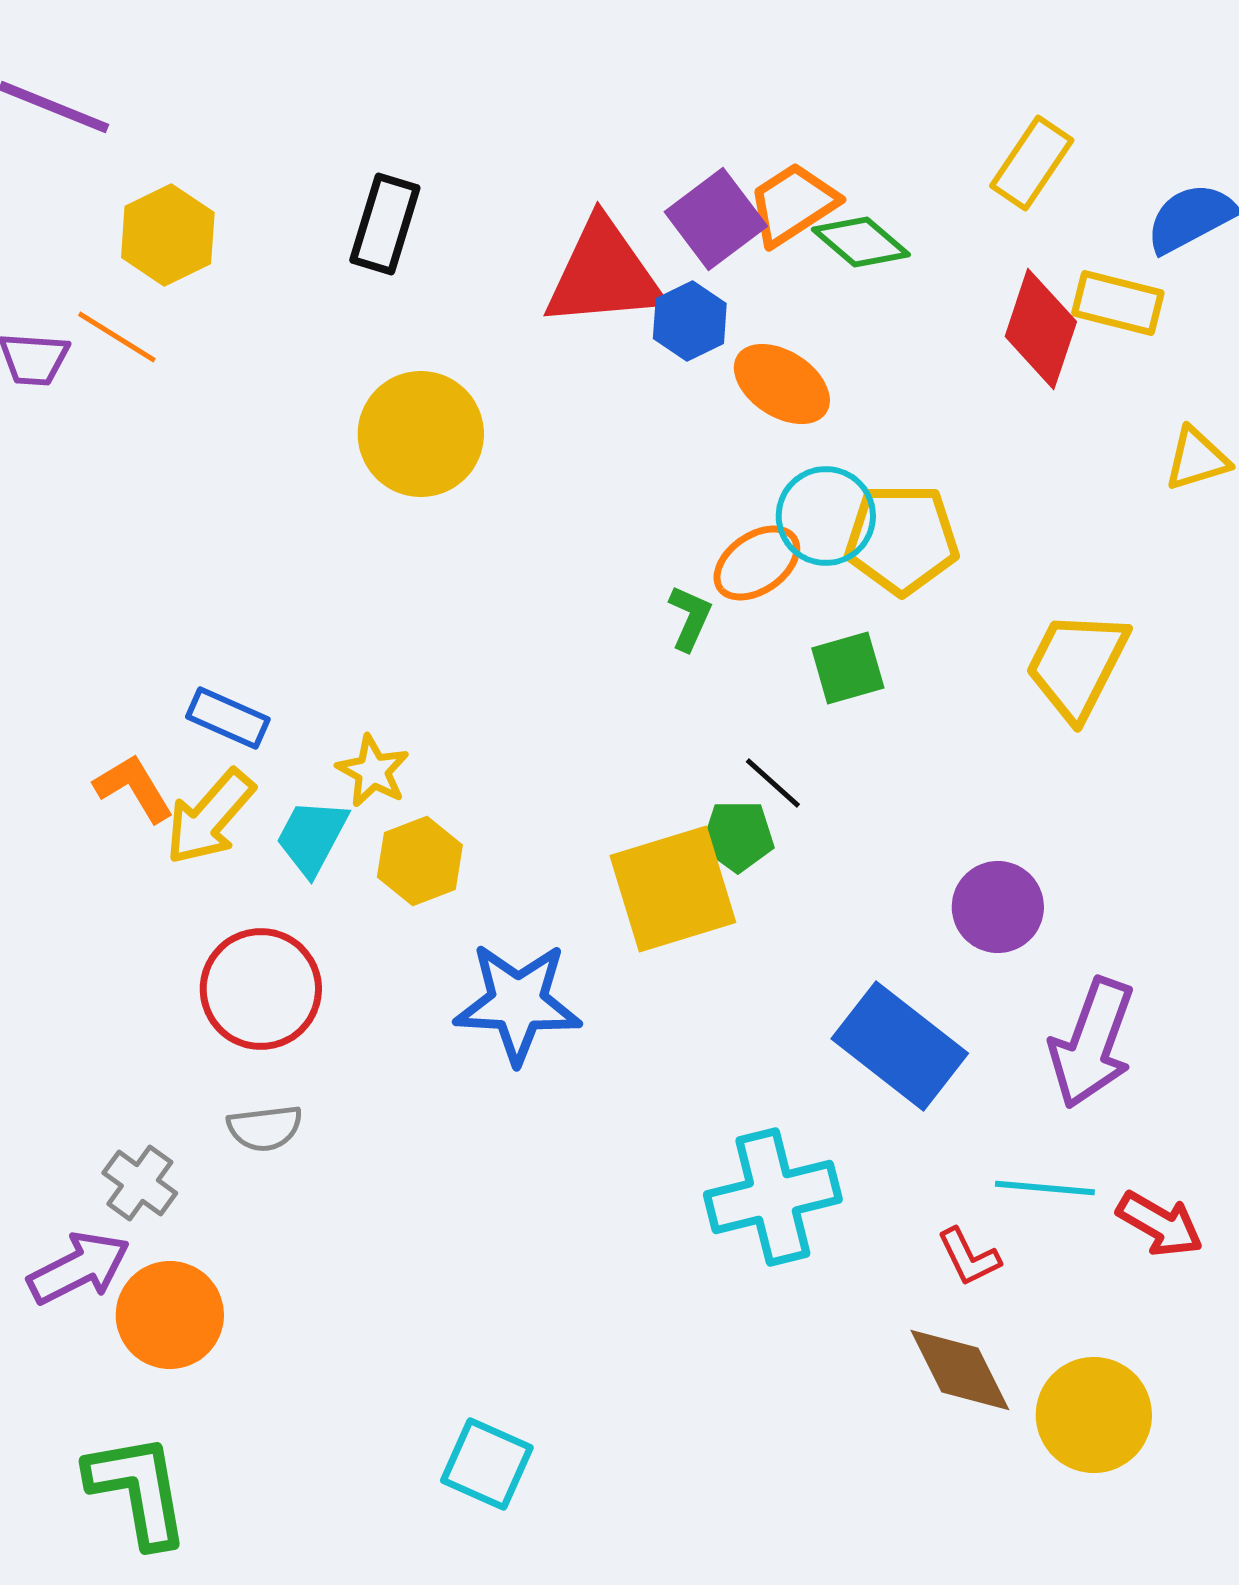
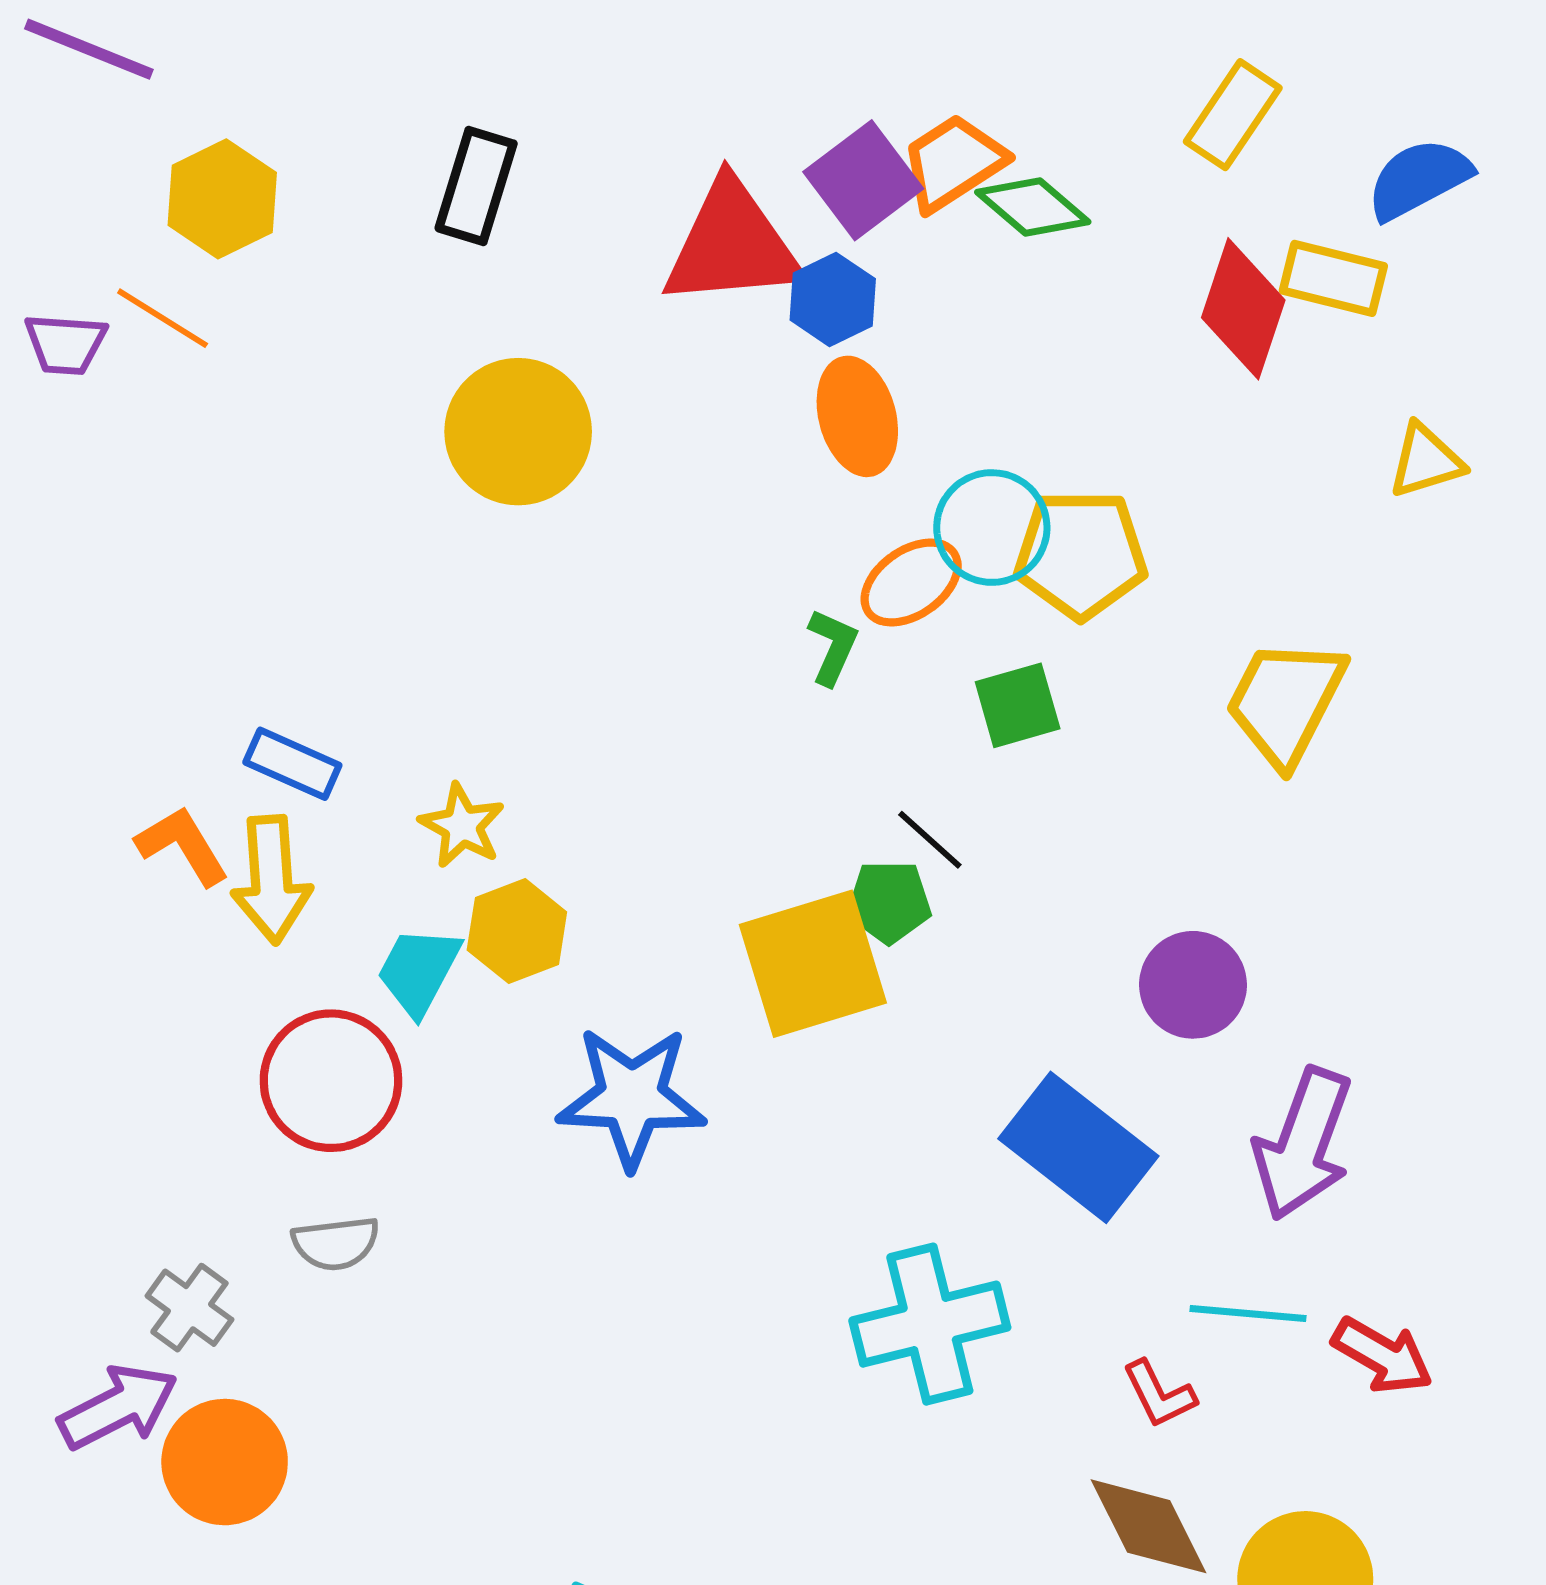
orange ellipse: (782, 384) -> (857, 416), moved, turned 42
yellow arrow: (210, 817) -> (271, 880), turned -45
cyan trapezoid: (312, 837) -> (419, 971), moved

